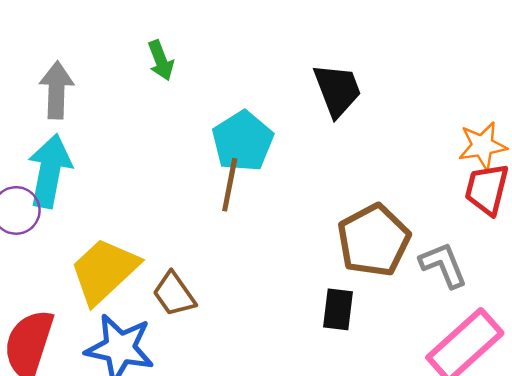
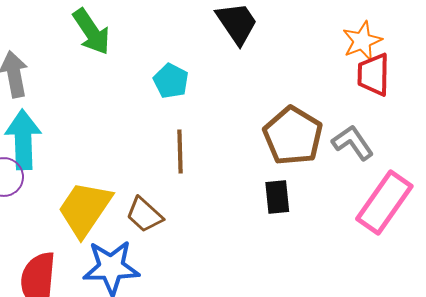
green arrow: (161, 60) -> (91, 32), size x1.5
cyan pentagon: (243, 141) -> (171, 81), size x0.7
brown line: (230, 185) -> (180, 151), moved

